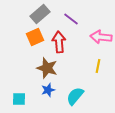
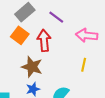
orange square: (35, 37) -> (20, 35), turned -30

